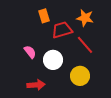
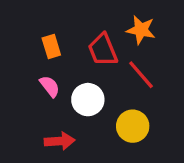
orange rectangle: (44, 16) -> (51, 46), moved
red trapezoid: (62, 30) -> (103, 50), turned -95

